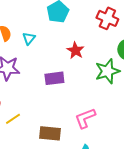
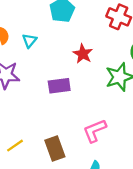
yellow line: (13, 119) -> (15, 146), moved
brown rectangle: (50, 133) -> (55, 149), turned 65

